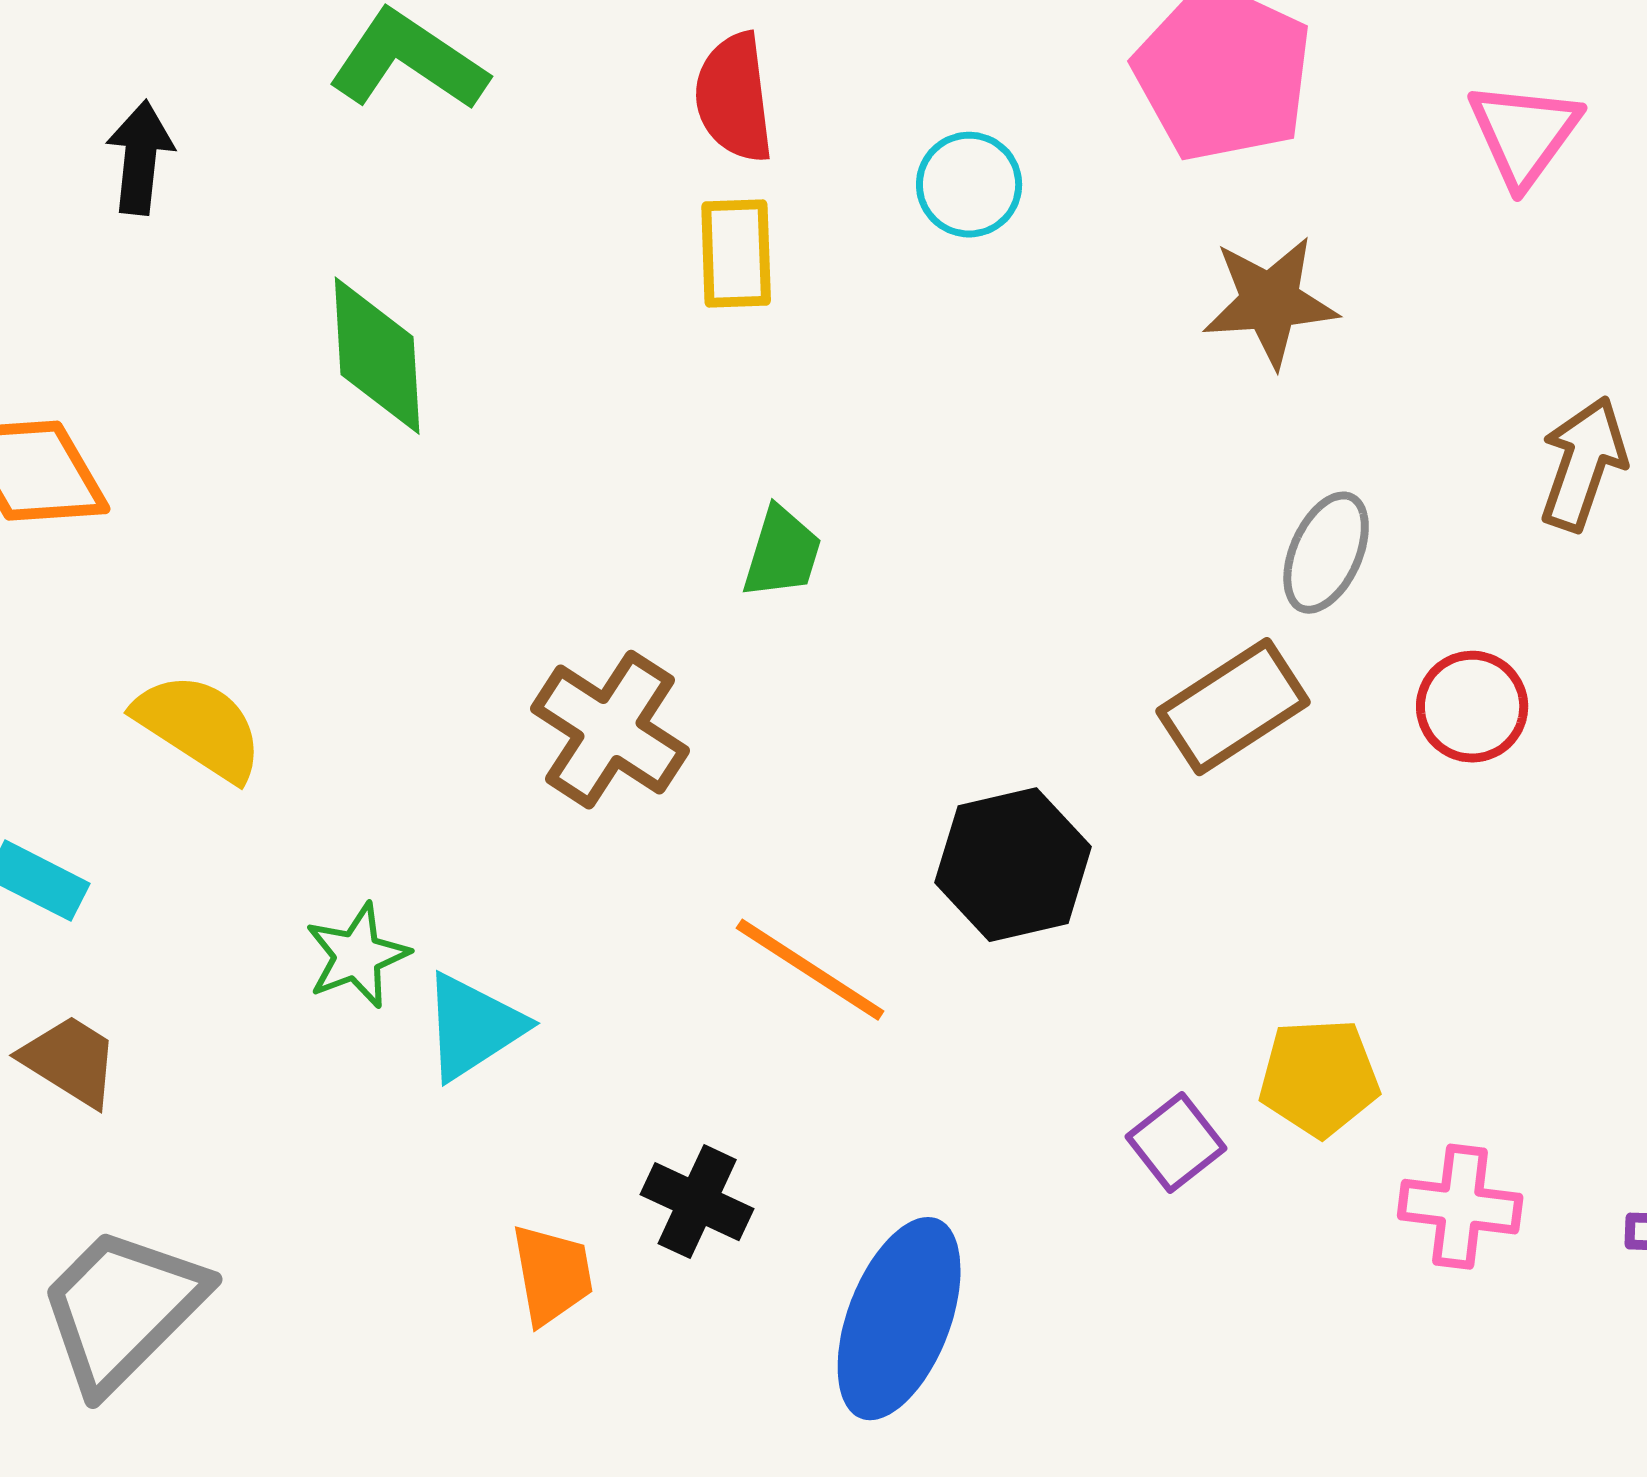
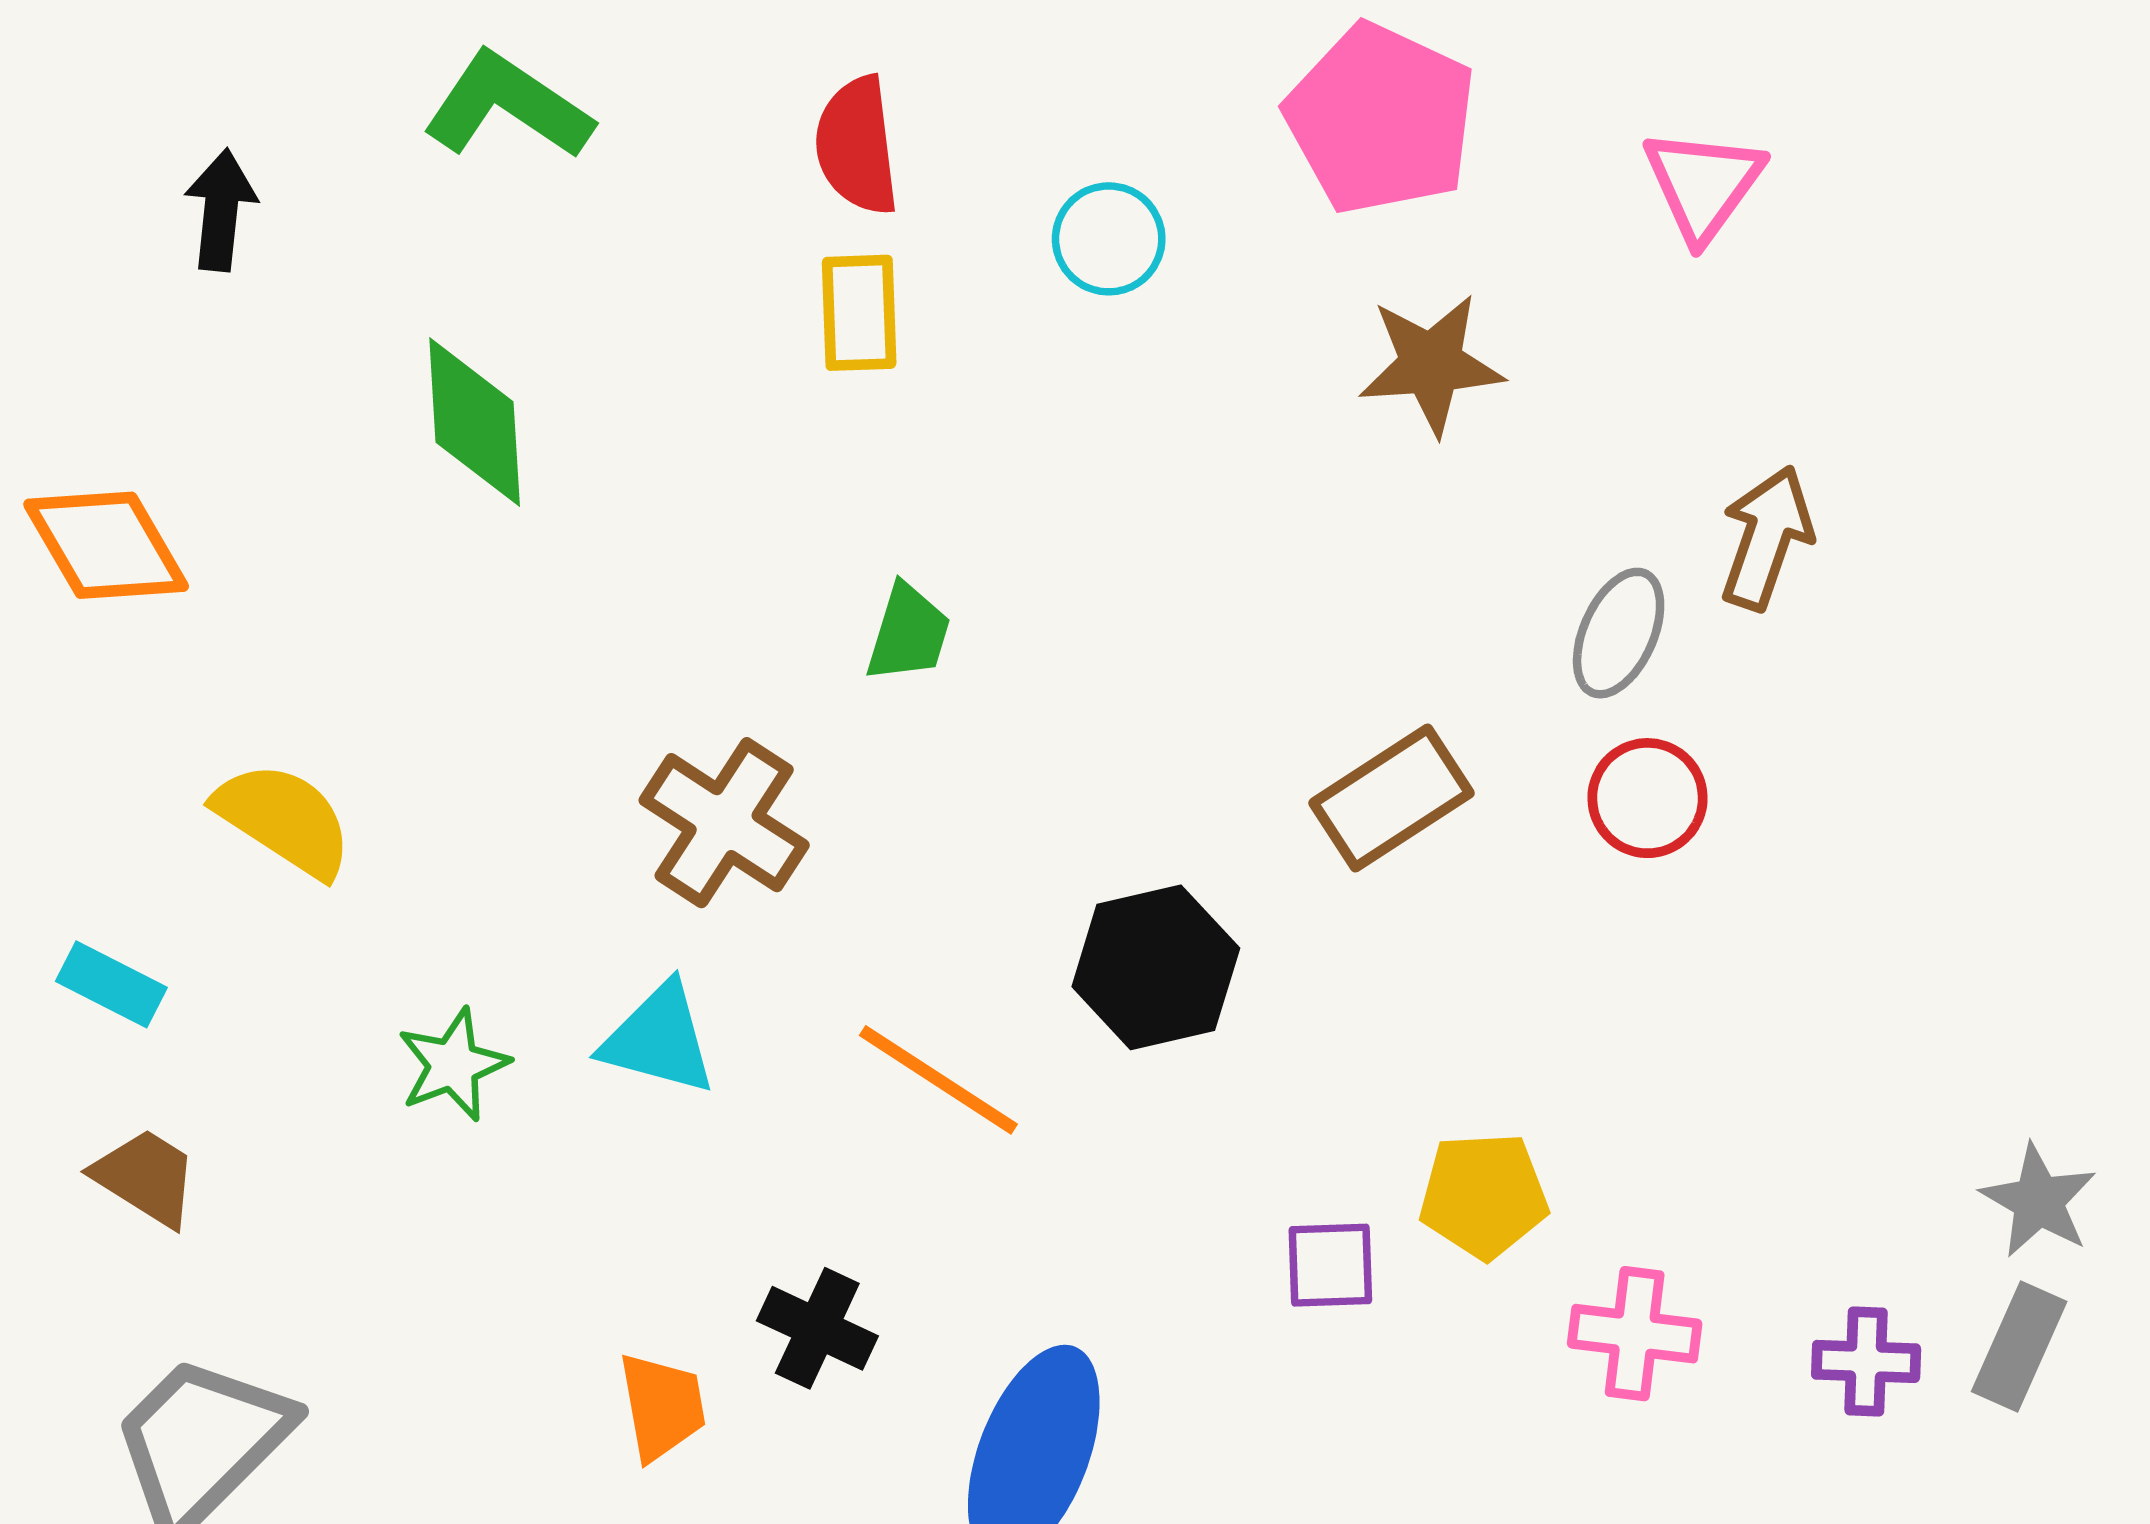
gray ellipse: (1326, 553) -> (1619, 633), moved
cyan triangle: (473, 1027) -> (659, 1039), moved, turned 48
purple square: (1176, 1143) -> (1330, 1265), turned 36

